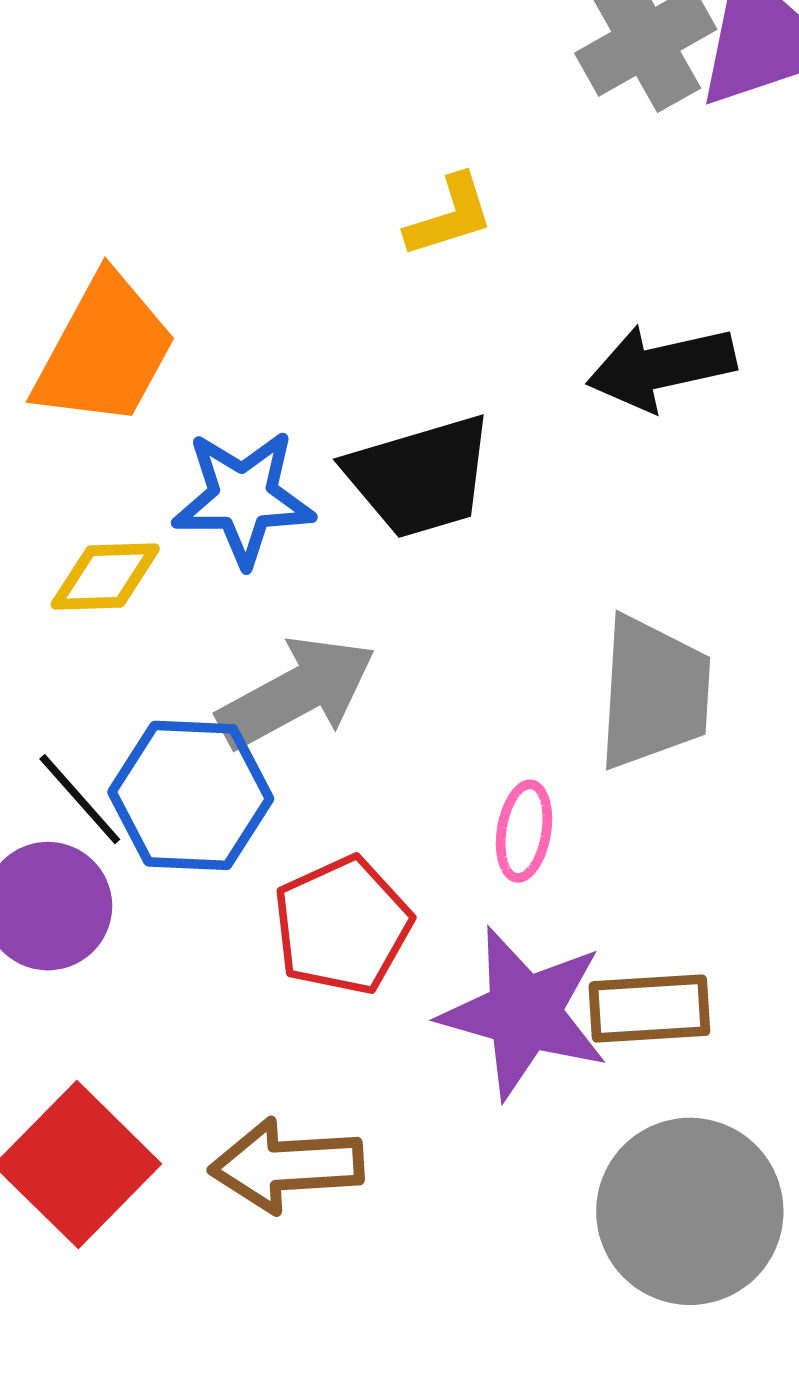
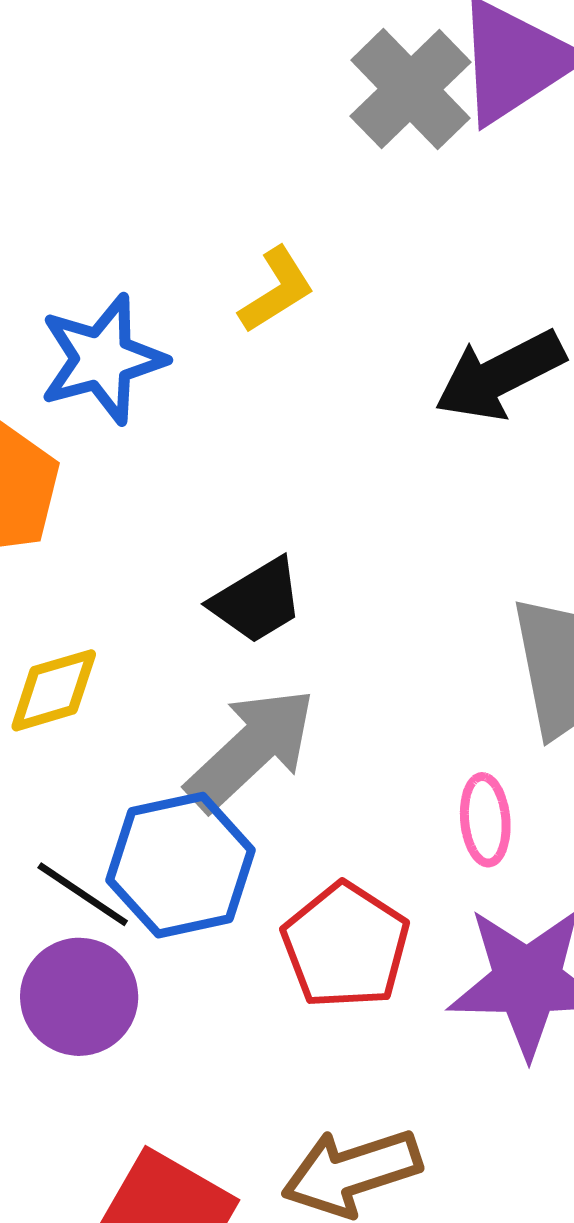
black trapezoid: (420, 477) -> (257, 601), moved, size x0.7
blue star: (243, 498) -> (102, 359), moved

